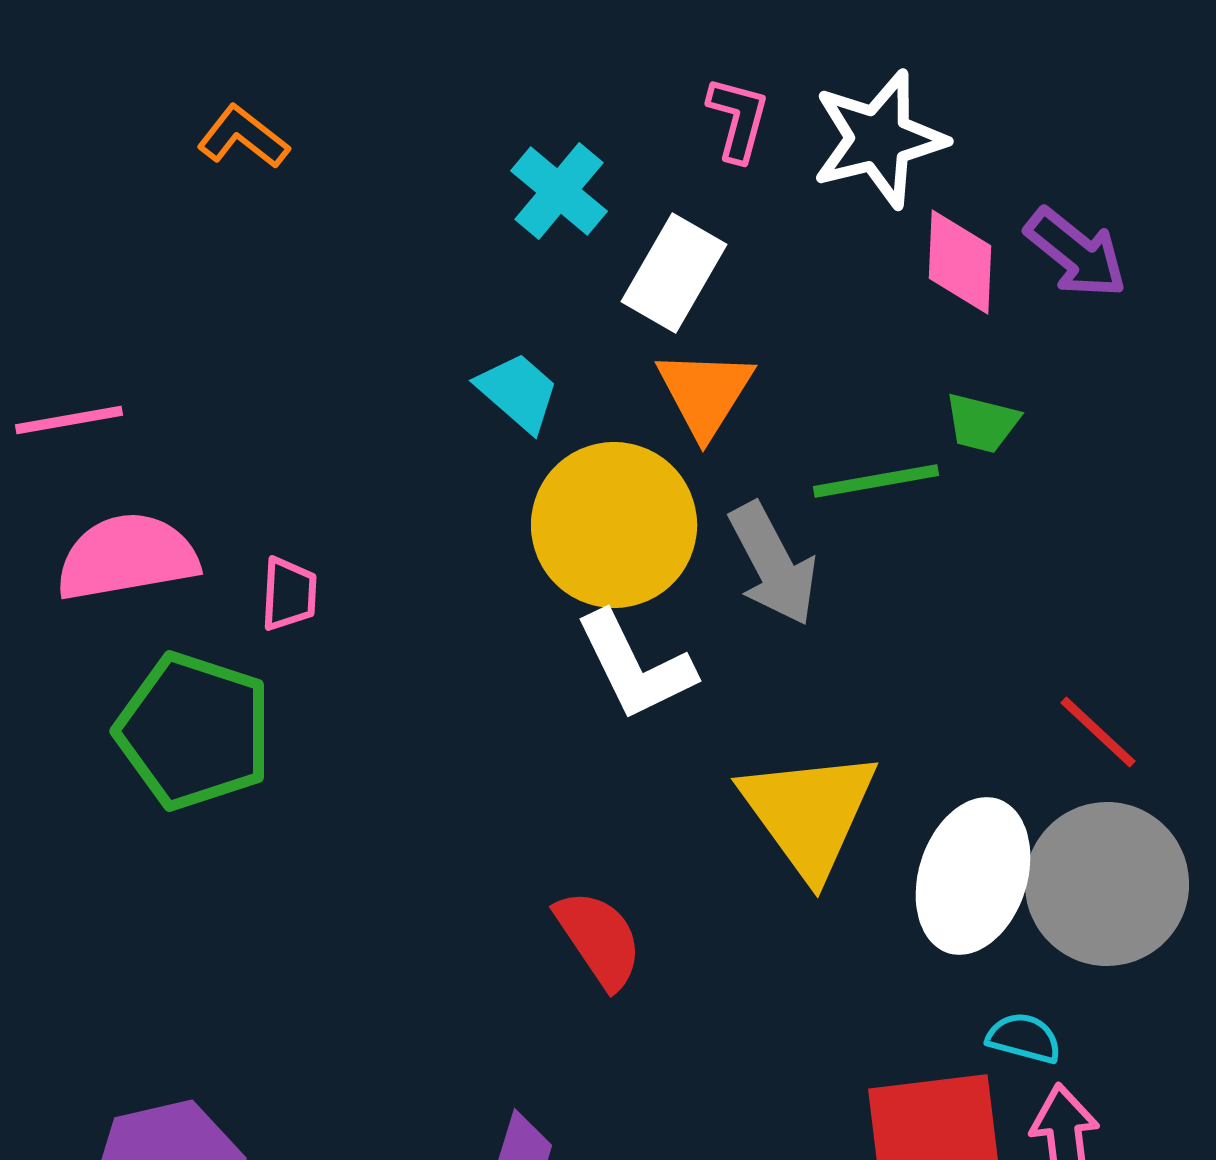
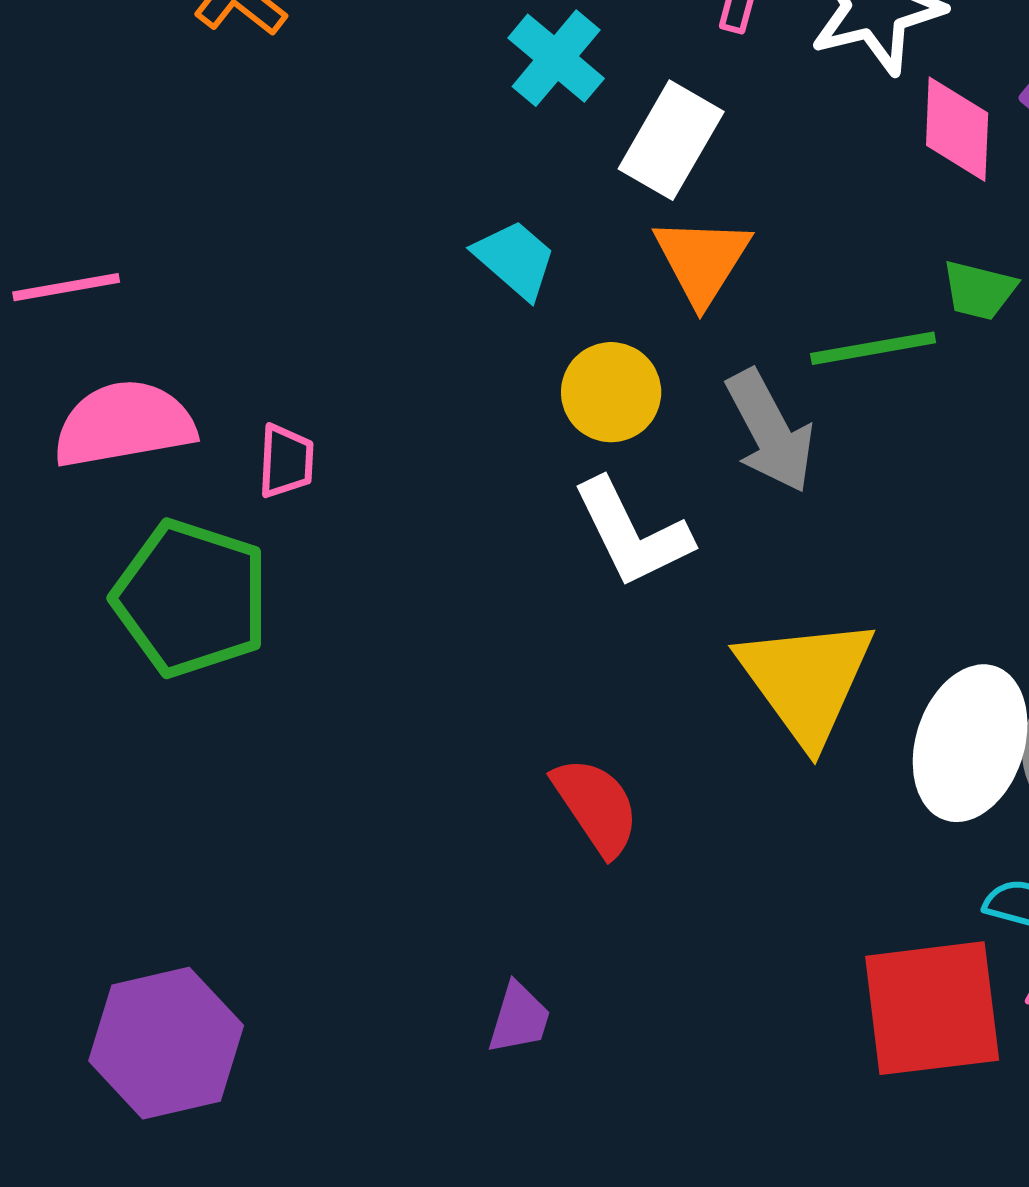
yellow circle: (614, 525) -> (611, 392), size x0.6

